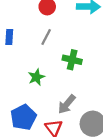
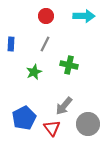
green star: (36, 77) -> (34, 72), moved

